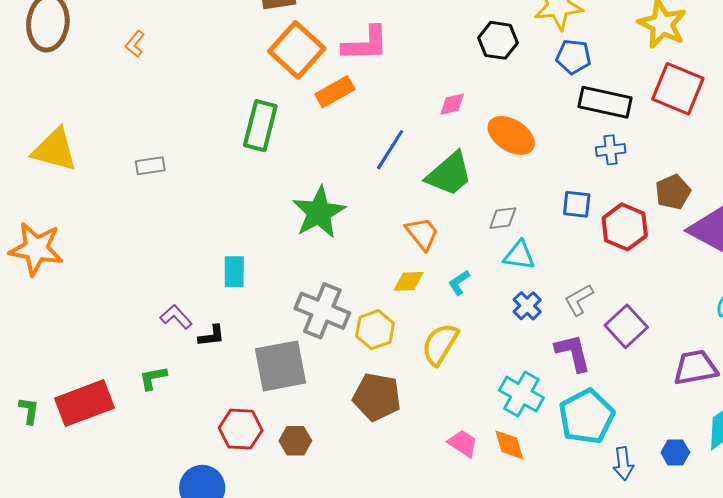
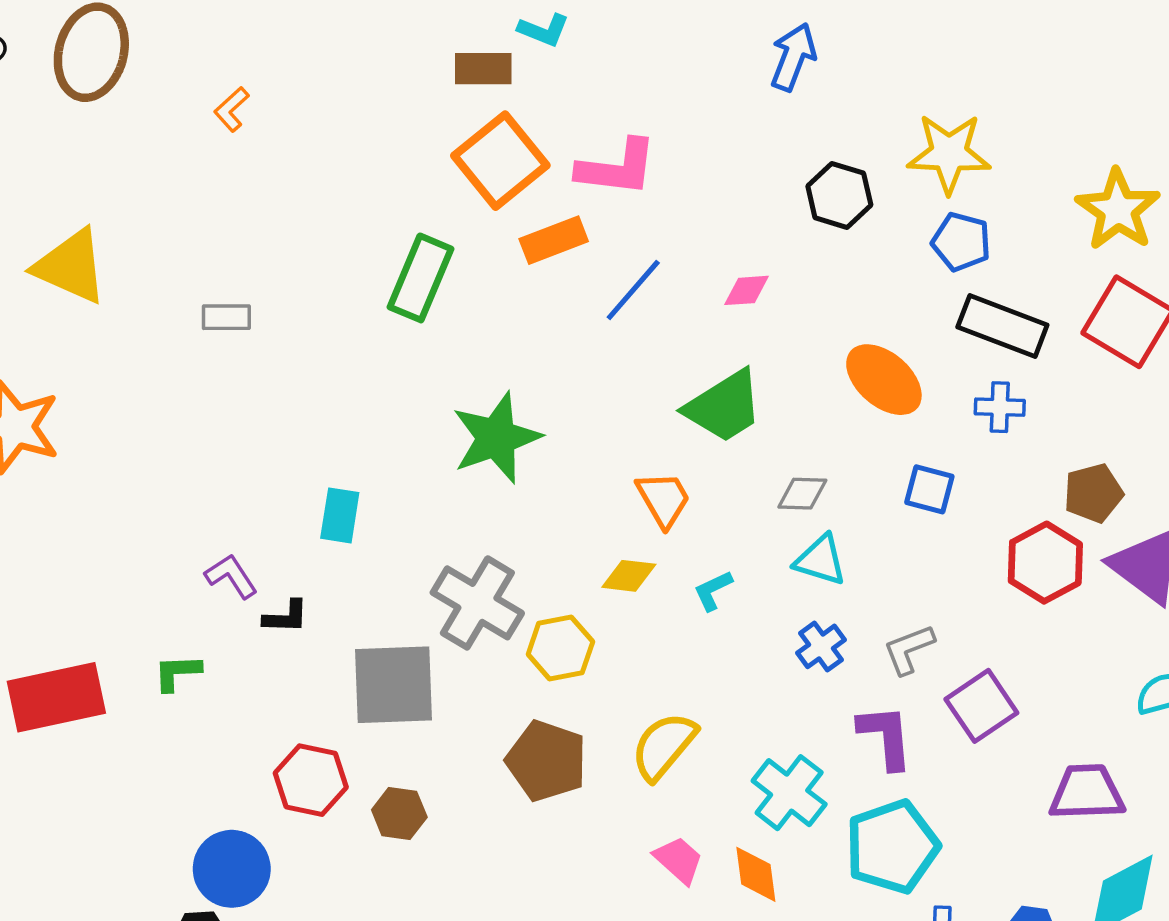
orange ellipse: (511, 135) -> (884, 380), moved
blue line: (390, 150) -> (633, 290), moved
red hexagon: (625, 227) -> (1045, 563), moved
yellow semicircle: (440, 344) -> (664, 746), moved

